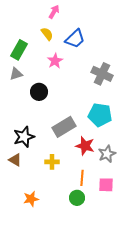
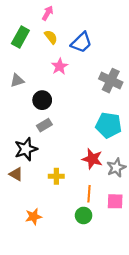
pink arrow: (54, 12) -> (48, 13), moved
green rectangle: (19, 50) -> (20, 37), moved
gray rectangle: (64, 127) -> (44, 125), moved, size x0.6

